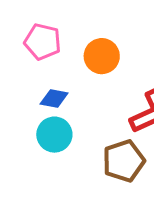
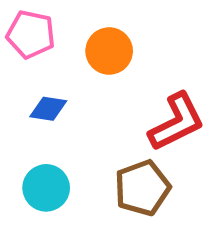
cyan circle: (54, 135) -> (46, 188), moved

